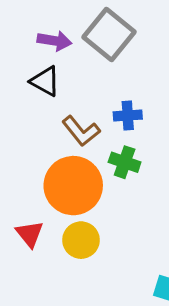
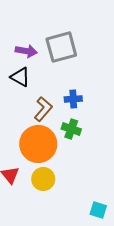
gray square: (109, 34) -> (61, 47), turned 36
brown L-shape: (81, 131) -> (43, 109), turned -100

